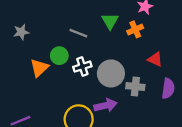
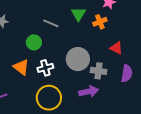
white cross: (82, 67) -> (45, 68), moved
orange triangle: (39, 68) -> (21, 67), moved, turned -42
purple arrow: (105, 105) -> (89, 91), moved

